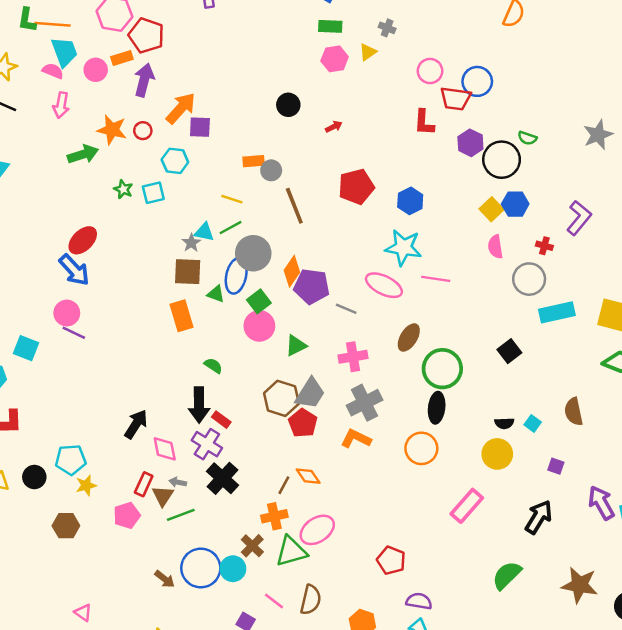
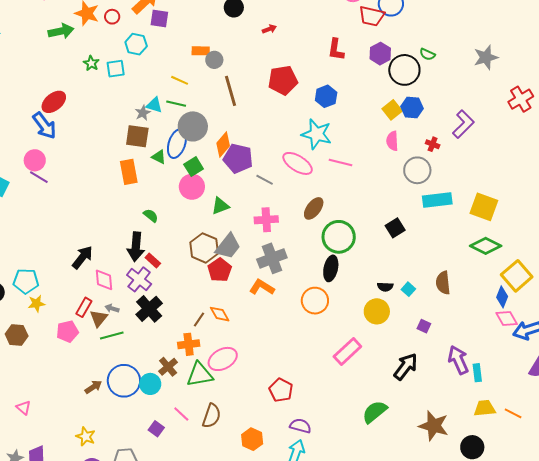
red L-shape: (424, 122) -> (336, 50), moved
green line: (230, 228) -> (176, 104), turned 36
brown arrow: (165, 579) -> (93, 387), turned -78

